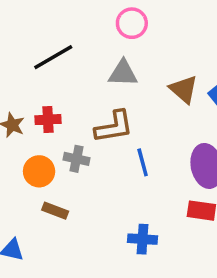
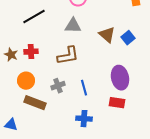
gray cross: (77, 159) -> (58, 86), moved, turned -32
blue line: (143, 162) -> (84, 88), moved
brown rectangle: (55, 211) -> (35, 103), size x1.5

